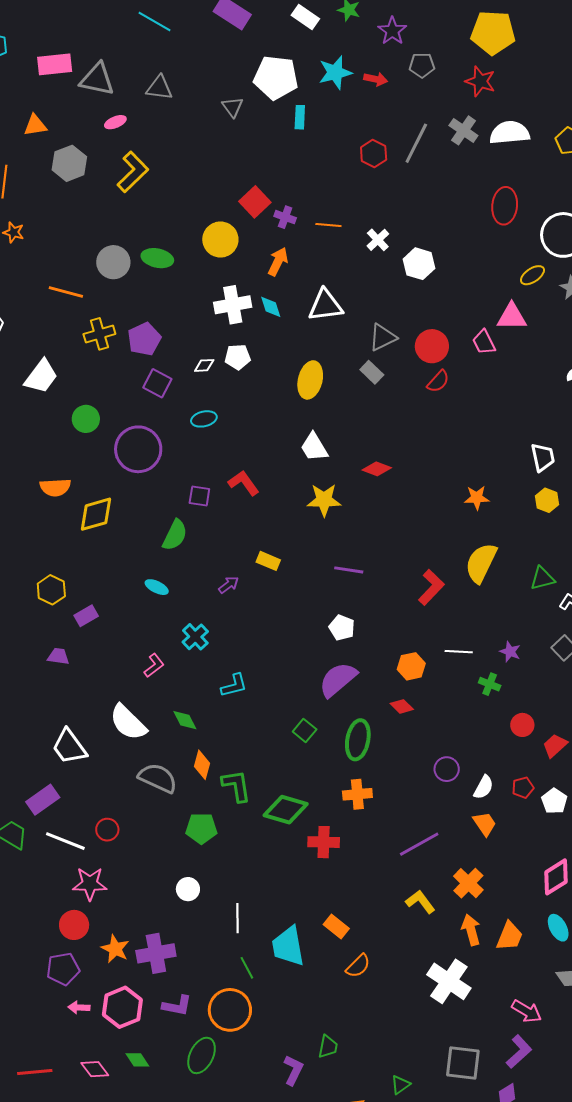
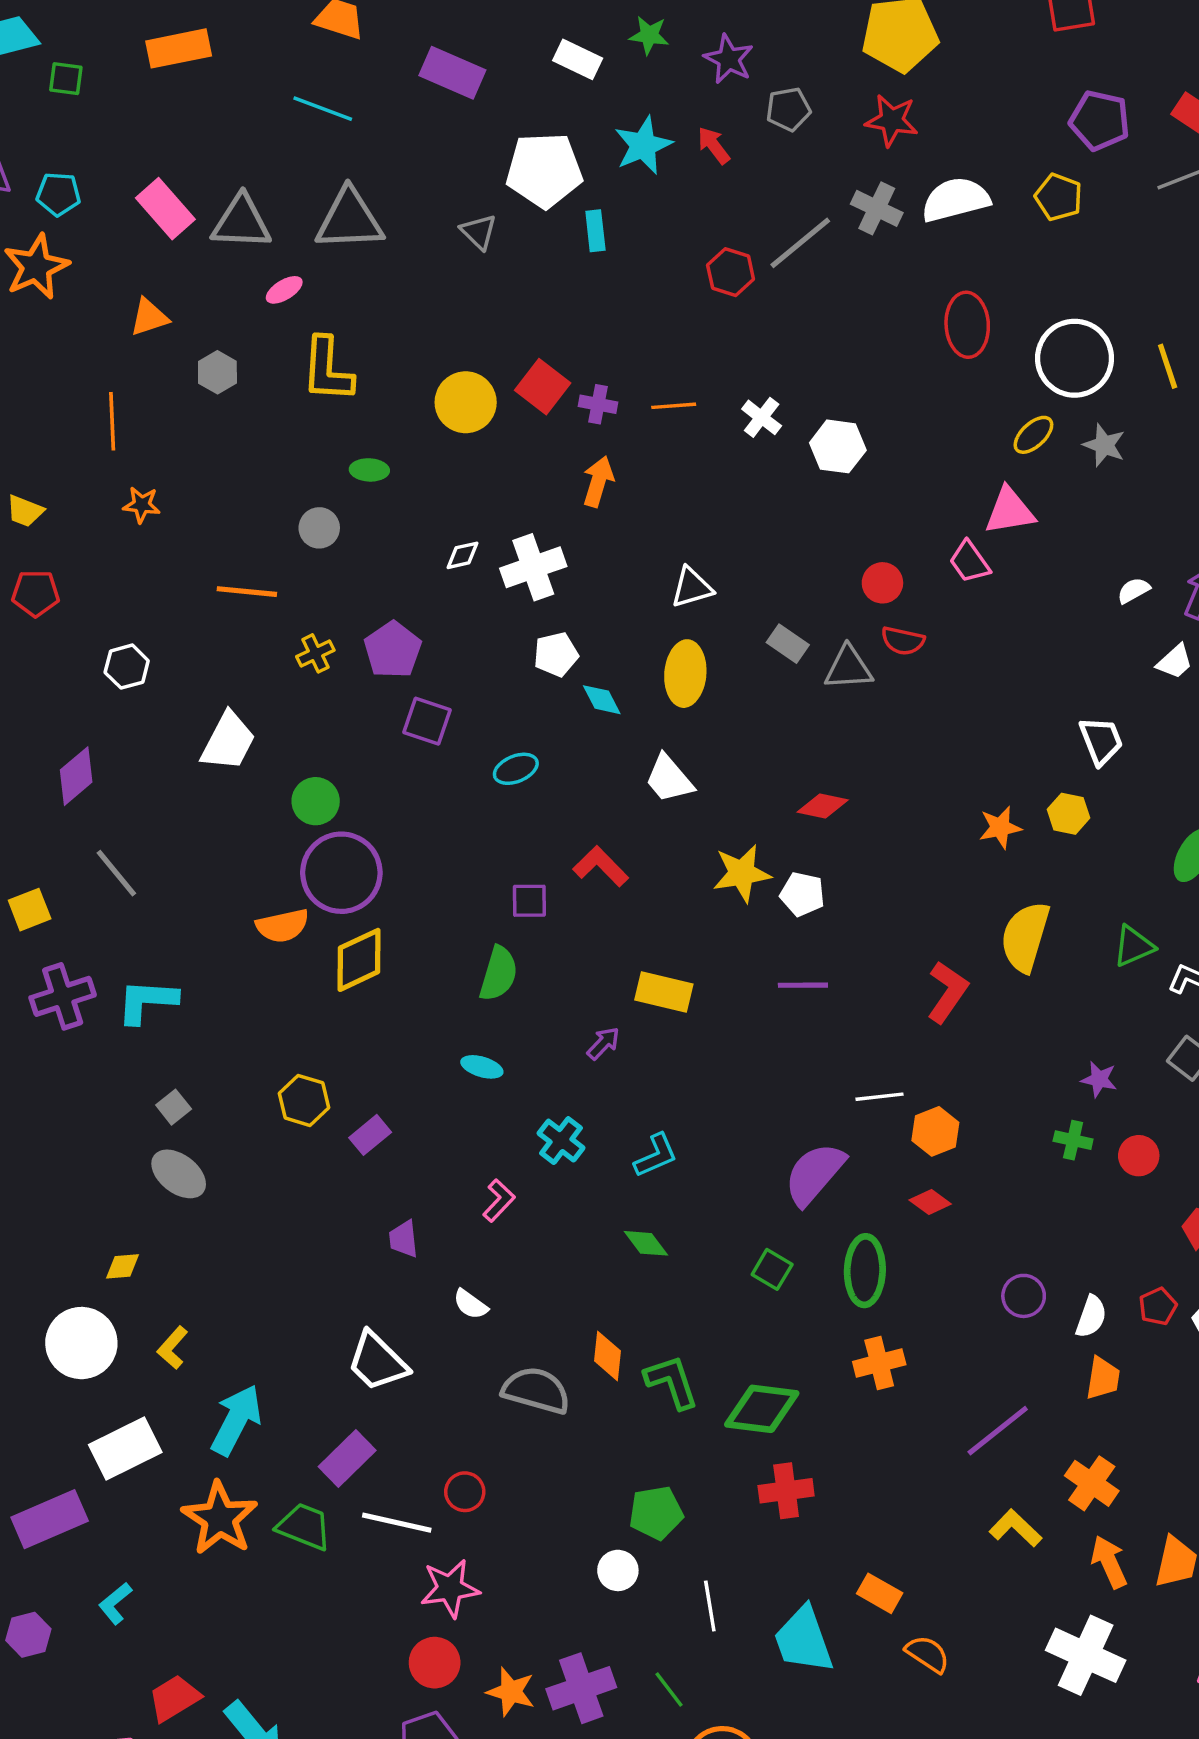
pink rectangle: (55, 64) -> (165, 209), turned 64
red arrow: (376, 79) -> (714, 145), turned -130
gray triangle: (159, 88) -> (349, 220), size x1.5
gray line: (416, 143) -> (800, 243), turned 33
gray hexagon: (69, 163) -> (217, 372), size x0.7
yellow L-shape: (133, 172) -> (327, 370), turned 147
yellow circle: (220, 239) -> (466, 402), moved
green ellipse: (157, 258) -> (369, 470), moved, size x0.7
gray circle: (113, 262) -> (319, 528), size x0.7
white triangle: (325, 305) -> (692, 588), moved, size x0.7
cyan diamond: (271, 307) -> (602, 700), moved
yellow cross: (99, 334) -> (315, 653), size x0.7
gray triangle: (383, 337) -> (848, 668), moved, turned 32
red circle: (432, 346) -> (882, 583), size x0.7
white diamond: (204, 365) -> (463, 555), moved
red semicircle: (438, 381) -> (903, 641), turned 70
white trapezoid: (314, 447) -> (669, 779), moved
purple circle: (138, 449) -> (341, 873), moved
yellow hexagon: (547, 500) -> (1069, 814), moved
yellow rectangle: (268, 561) -> (664, 992), size x1.4
white pentagon: (342, 628) -> (802, 894), moved
white line: (459, 652) -> (880, 1097), moved
purple trapezoid: (58, 656) -> (404, 1239), moved, turned -95
cyan L-shape: (234, 685) -> (656, 1155), moved
green diamond: (185, 720) -> (646, 1243), moved
white semicircle: (128, 722) -> (470, 1304), size x0.5
red circle: (522, 725) -> (1139, 1156), moved
orange trapezoid: (485, 824) -> (1103, 1378), turned 52
green pentagon: (201, 828) -> (656, 1513), moved
red cross: (324, 842) -> (786, 1491), moved
orange semicircle: (358, 966) -> (928, 1654), turned -92
green line: (247, 968) -> (669, 1690), moved

